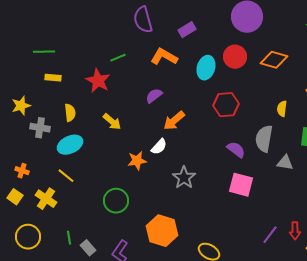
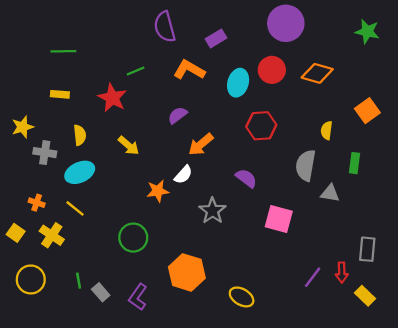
green line: (44, 52) -> (63, 51), moved
purple semicircle: (236, 150) -> (246, 178), moved
orange cross: (22, 171) -> (37, 203), moved

